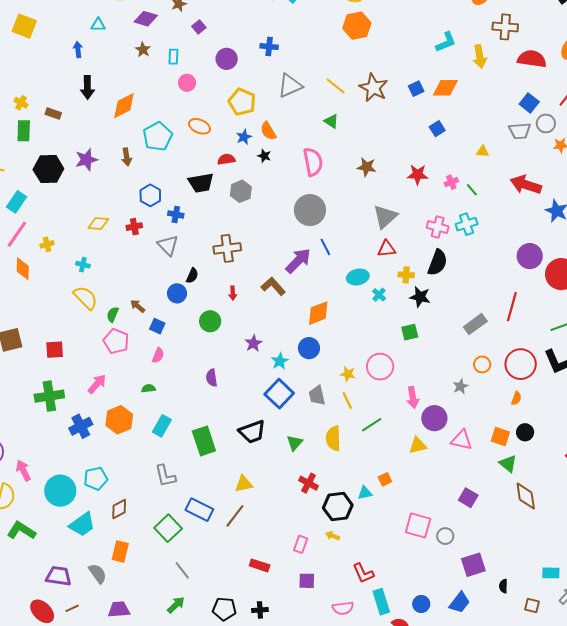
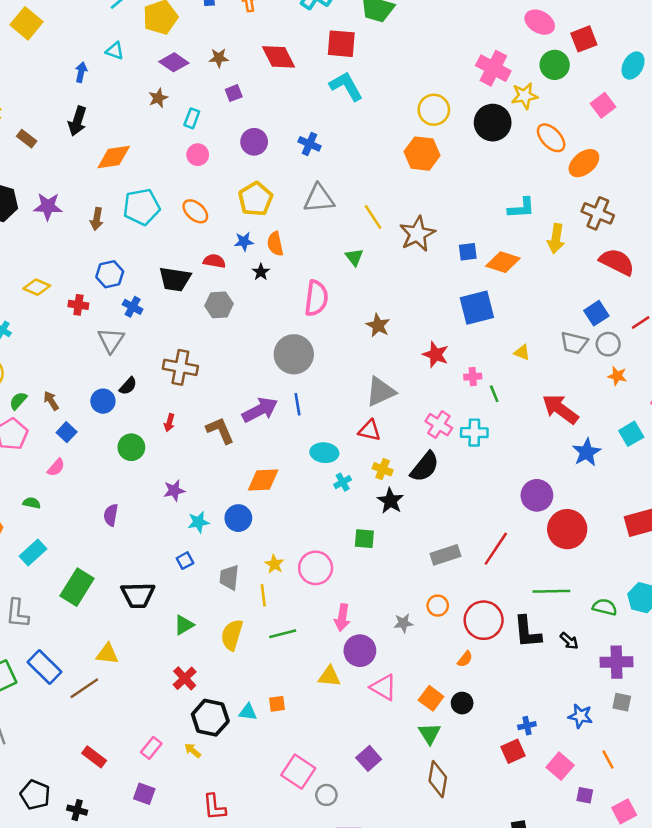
blue square: (437, 129) -> (477, 308), size x1.8
blue square: (279, 394) -> (185, 561), size x0.5
green rectangle: (204, 441) -> (77, 587), turned 32

